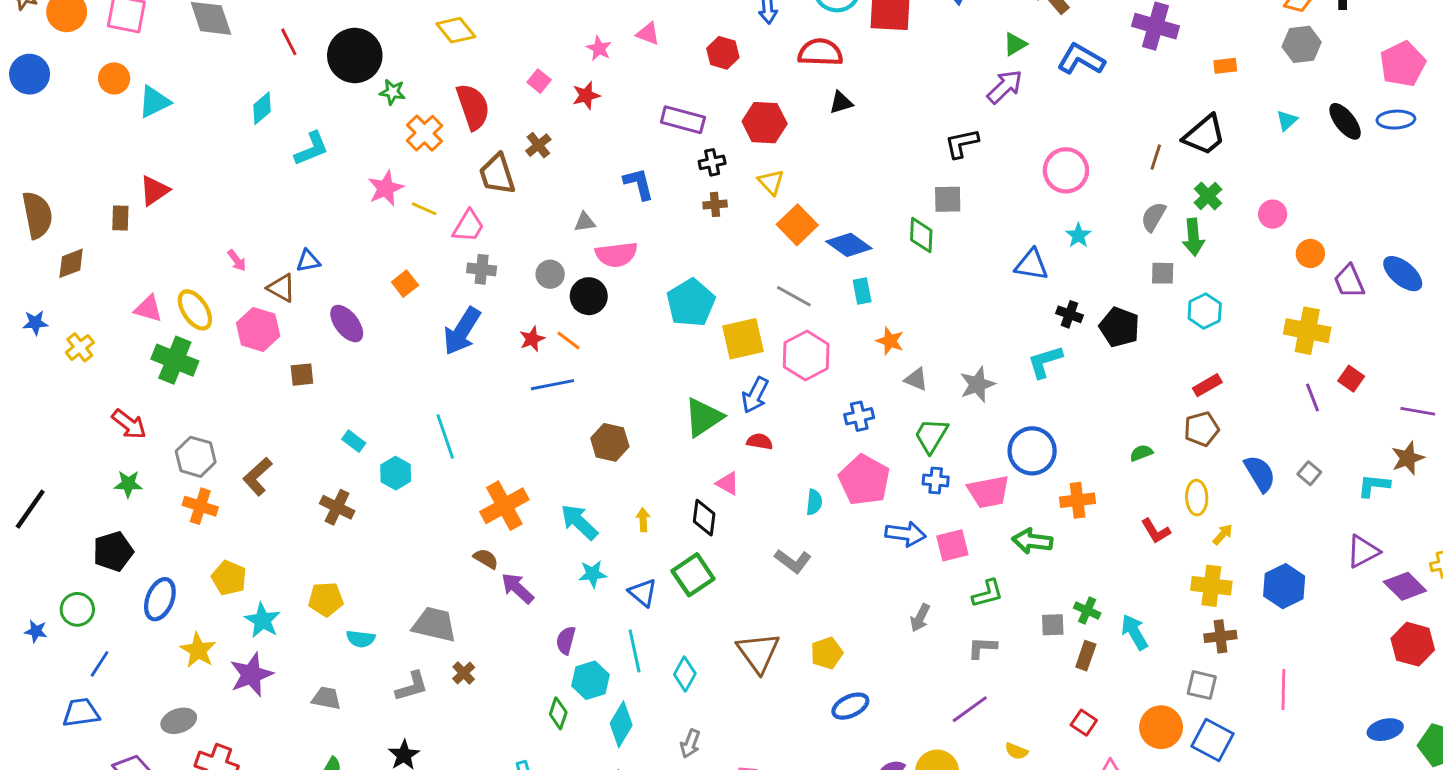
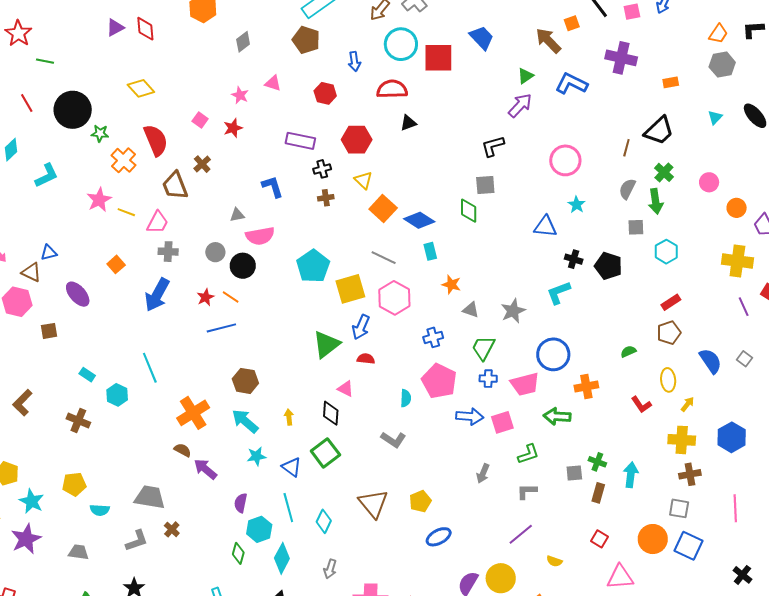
brown hexagon: (610, 442) -> (245, 381), moved
cyan arrow: (1134, 632) -> (631, 475), turned 40

